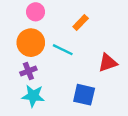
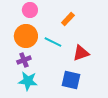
red triangle: (108, 63) -> (81, 53), moved

